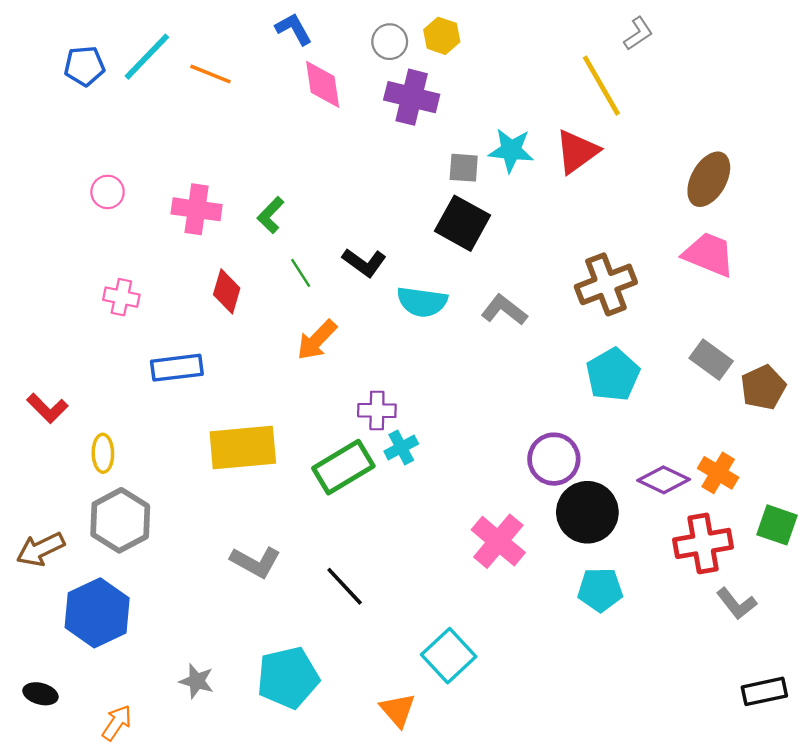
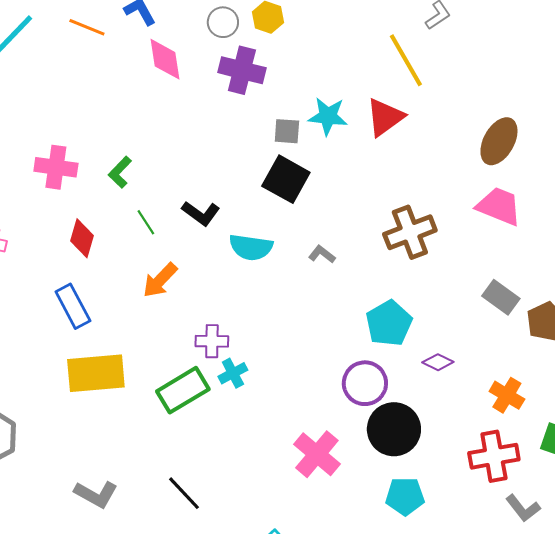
orange line: (210, 74) -> (87, 27), moved
gray L-shape: (504, 310) -> (322, 254), size x0.7
blue rectangle: (177, 368) -> (73, 306), moved, turned 69
cyan pentagon: (613, 375) -> (389, 323), moved
purple diamond: (664, 480) -> (438, 362), moved, size x0.7
gray L-shape: (256, 562) -> (96, 494), moved

